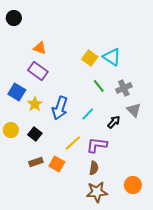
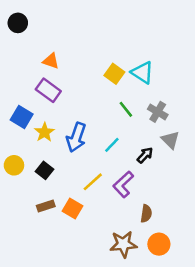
gray cross: (124, 88) -> (158, 112), turned -35
purple L-shape: (97, 145) -> (123, 184), turned -50
brown semicircle: (94, 168) -> (146, 214), moved
orange circle: (133, 185) -> (159, 244), moved

